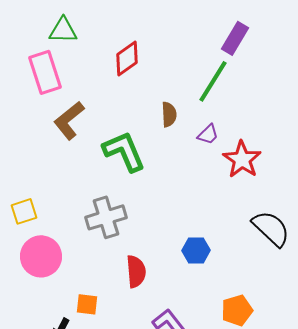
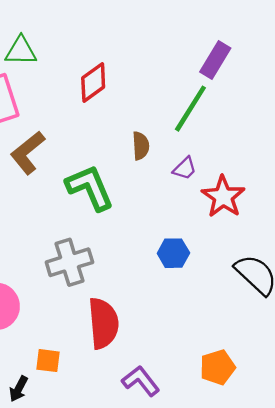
blue hexagon: (196, 250) -> (173, 253), moved
red semicircle: (136, 271) -> (103, 323), size x1.4

